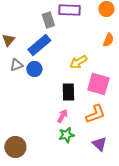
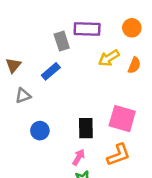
blue rectangle: (39, 45) -> (51, 71), size x0.7
yellow arrow: (78, 62) -> (109, 58), moved
blue circle: (34, 69) -> (40, 131), moved

